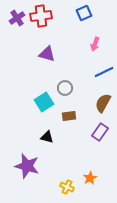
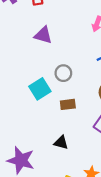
black triangle: (47, 137) -> (61, 142), moved

